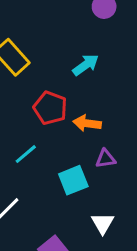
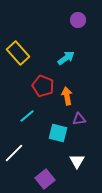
orange arrow: (87, 123) -> (67, 96), turned 72
cyan square: (73, 180) -> (58, 133), turned 36

